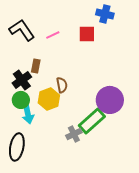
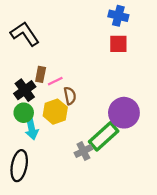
red square: (87, 34) -> (118, 44), moved
pink line: (53, 35) -> (55, 81), moved

